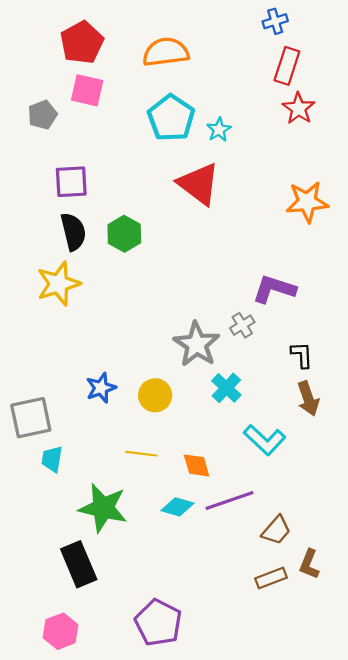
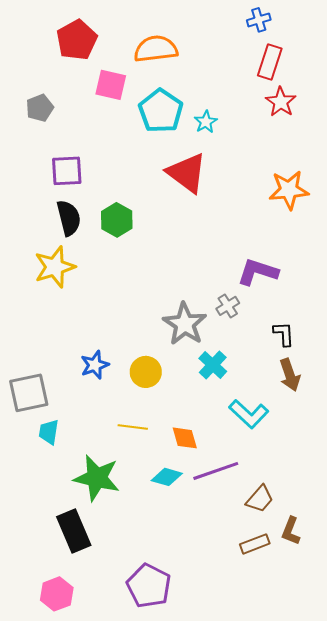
pink square: (87, 90) -> (111, 85), moved

